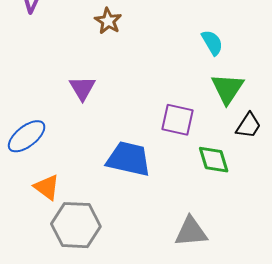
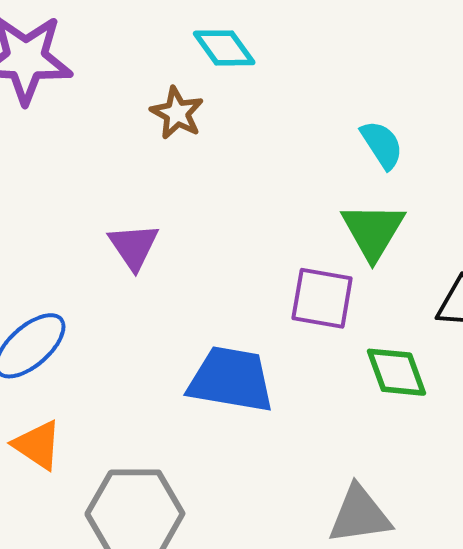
green triangle: (227, 89) -> (373, 231), moved
orange triangle: (47, 187) -> (37, 445), moved

